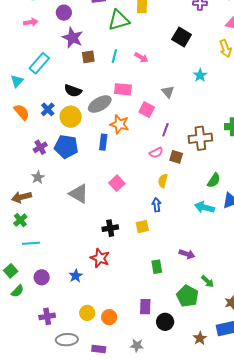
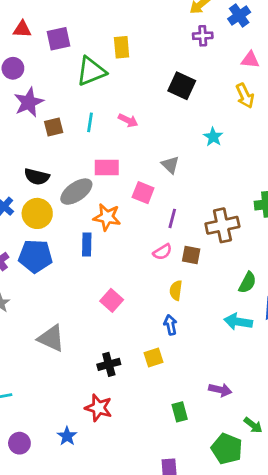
purple star: (73, 38) -> (29, 102), turned 30
gray triangle: (79, 194) -> (51, 338), moved

